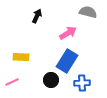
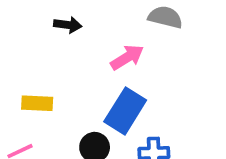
black arrow: (37, 16) -> (68, 25), turned 72

